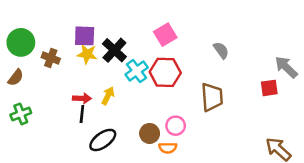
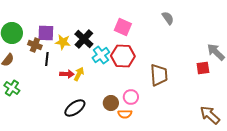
pink square: (165, 35) -> (123, 27), turned -36
purple square: (85, 36) -> (46, 33), moved
gray semicircle: (221, 50) -> (168, 18), moved
red arrow: (82, 98) -> (67, 74), moved
green cross: (21, 114) -> (12, 88), turned -35
black line: (82, 114) -> (47, 59), moved

